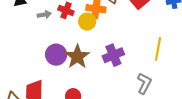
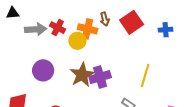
gray arrow: (44, 15) -> (36, 29), size x1.5
brown star: (77, 57) -> (82, 75), moved

